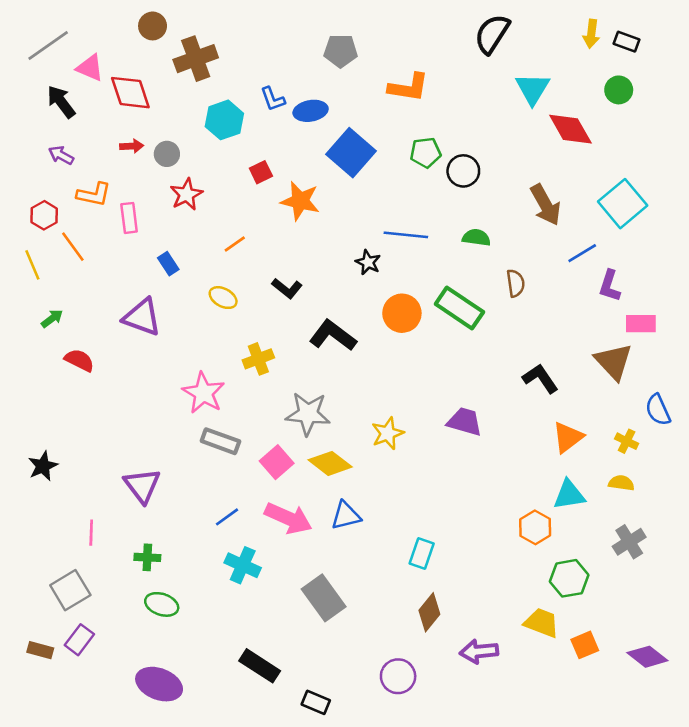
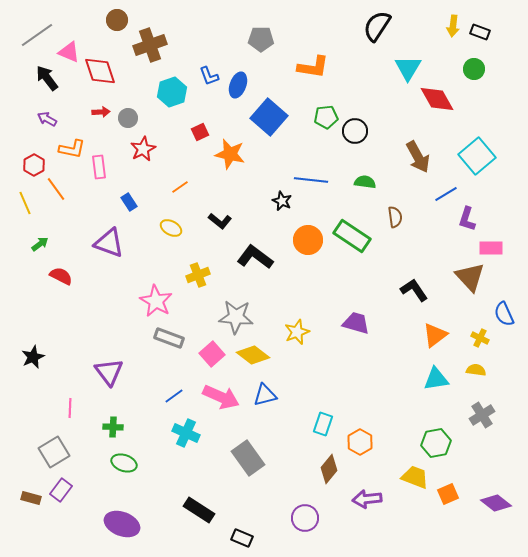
blue ellipse: (311, 111) -> (238, 85), turned -60
orange hexagon: (535, 527) -> (360, 442), moved

